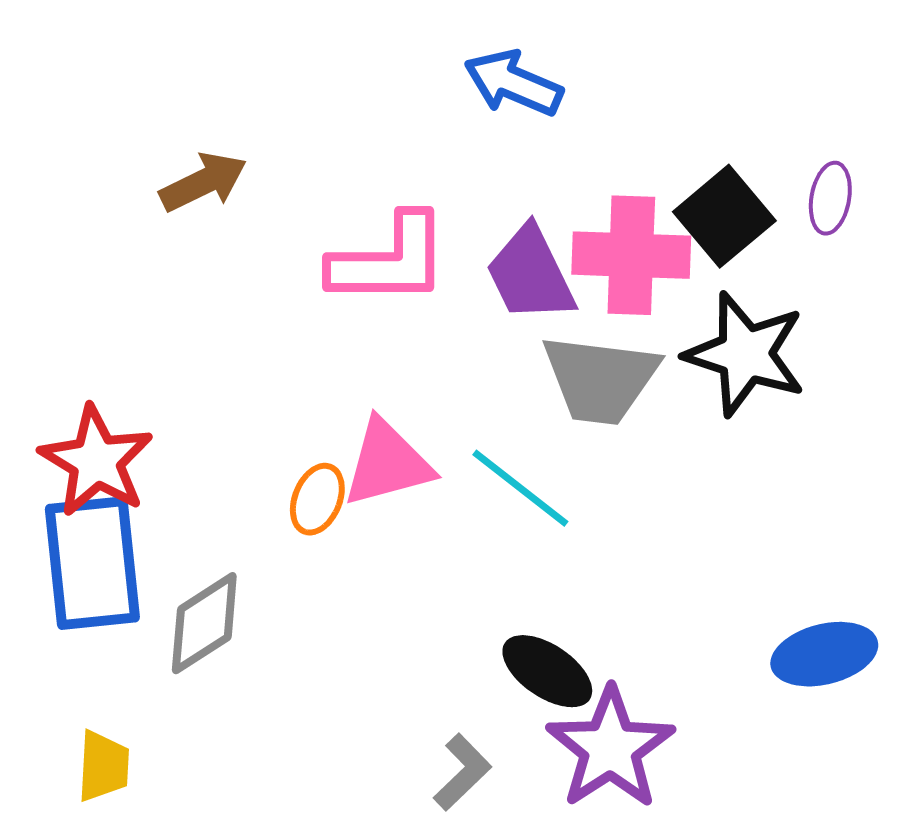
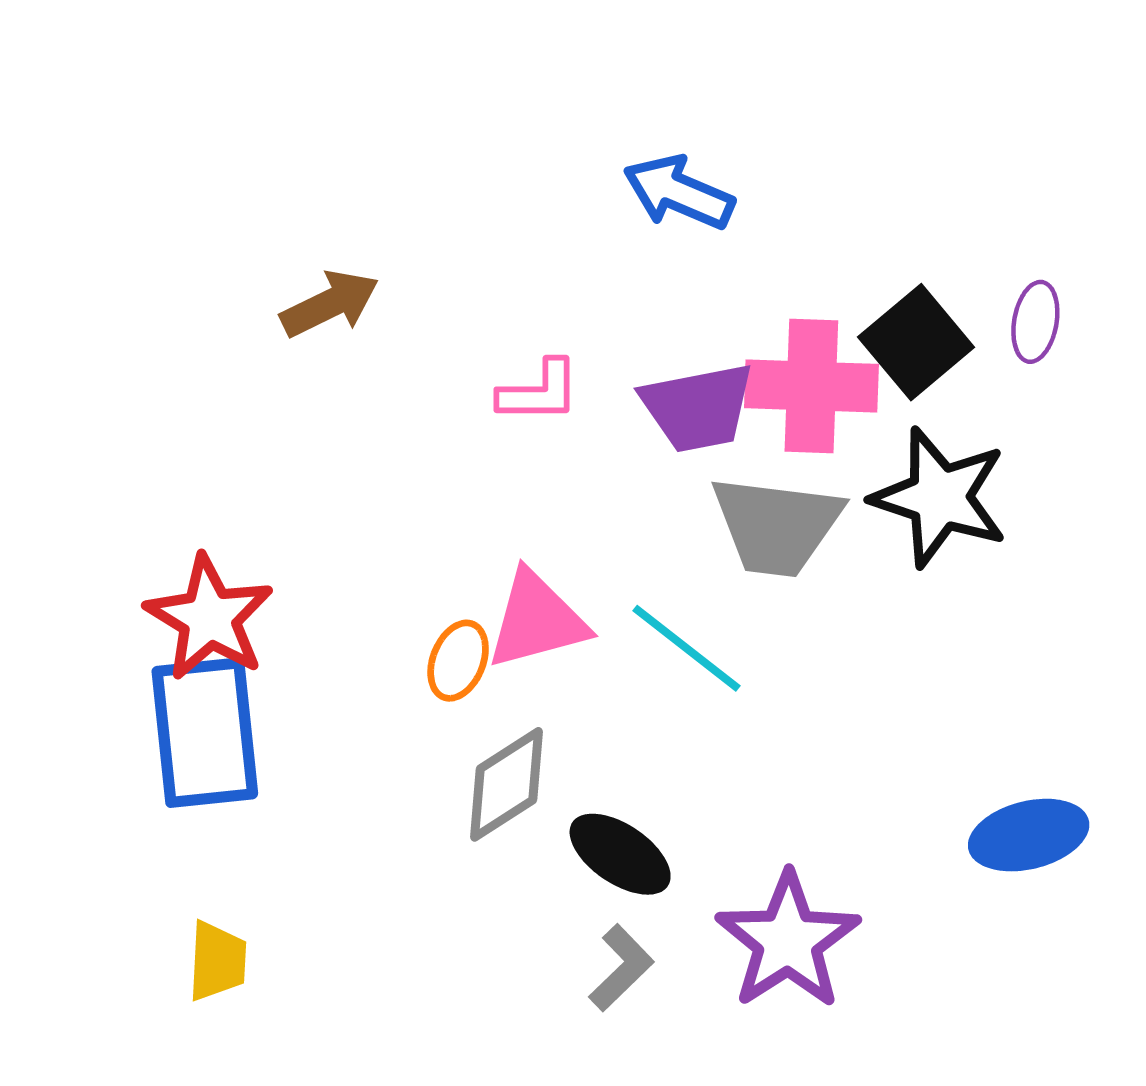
pink L-shape: (389, 260) -> (539, 392), size x0.6
purple trapezoid: (530, 274) -> (698, 407), turned -75
gray diamond: (204, 623) -> (506, 784), moved
black ellipse: (547, 671) -> (620, 854), moved

